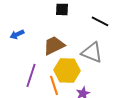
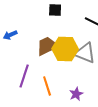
yellow hexagon: (67, 70) -> (65, 49), moved

